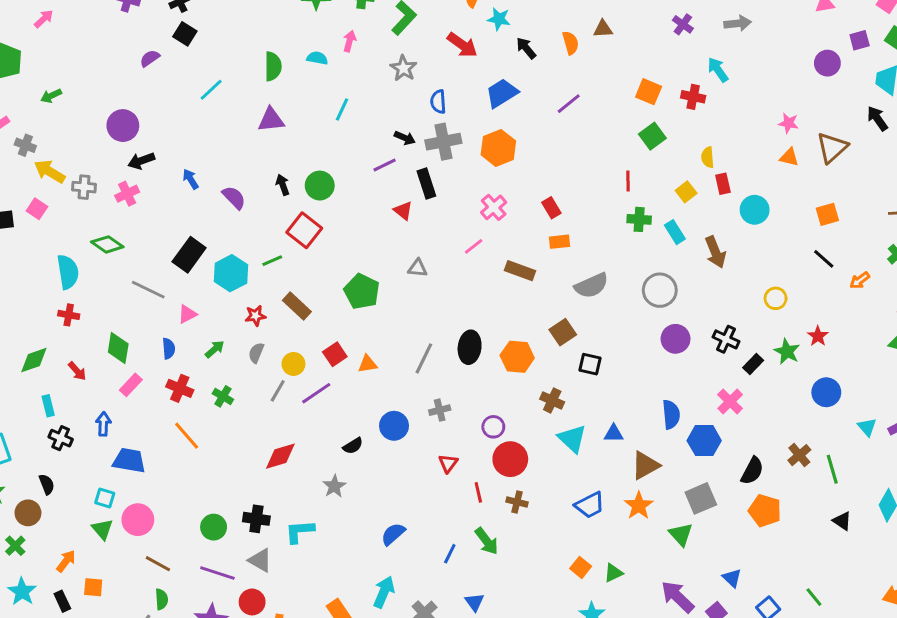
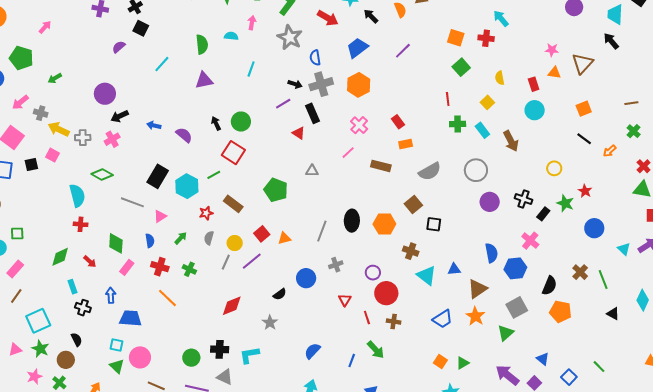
gray star: (403, 68) -> (290, 37), size x1.4
blue arrow: (191, 179) -> (154, 125), turned -40
red rectangle: (723, 184) -> (534, 84), moved
green triangle: (681, 534) -> (506, 333), turned 36

